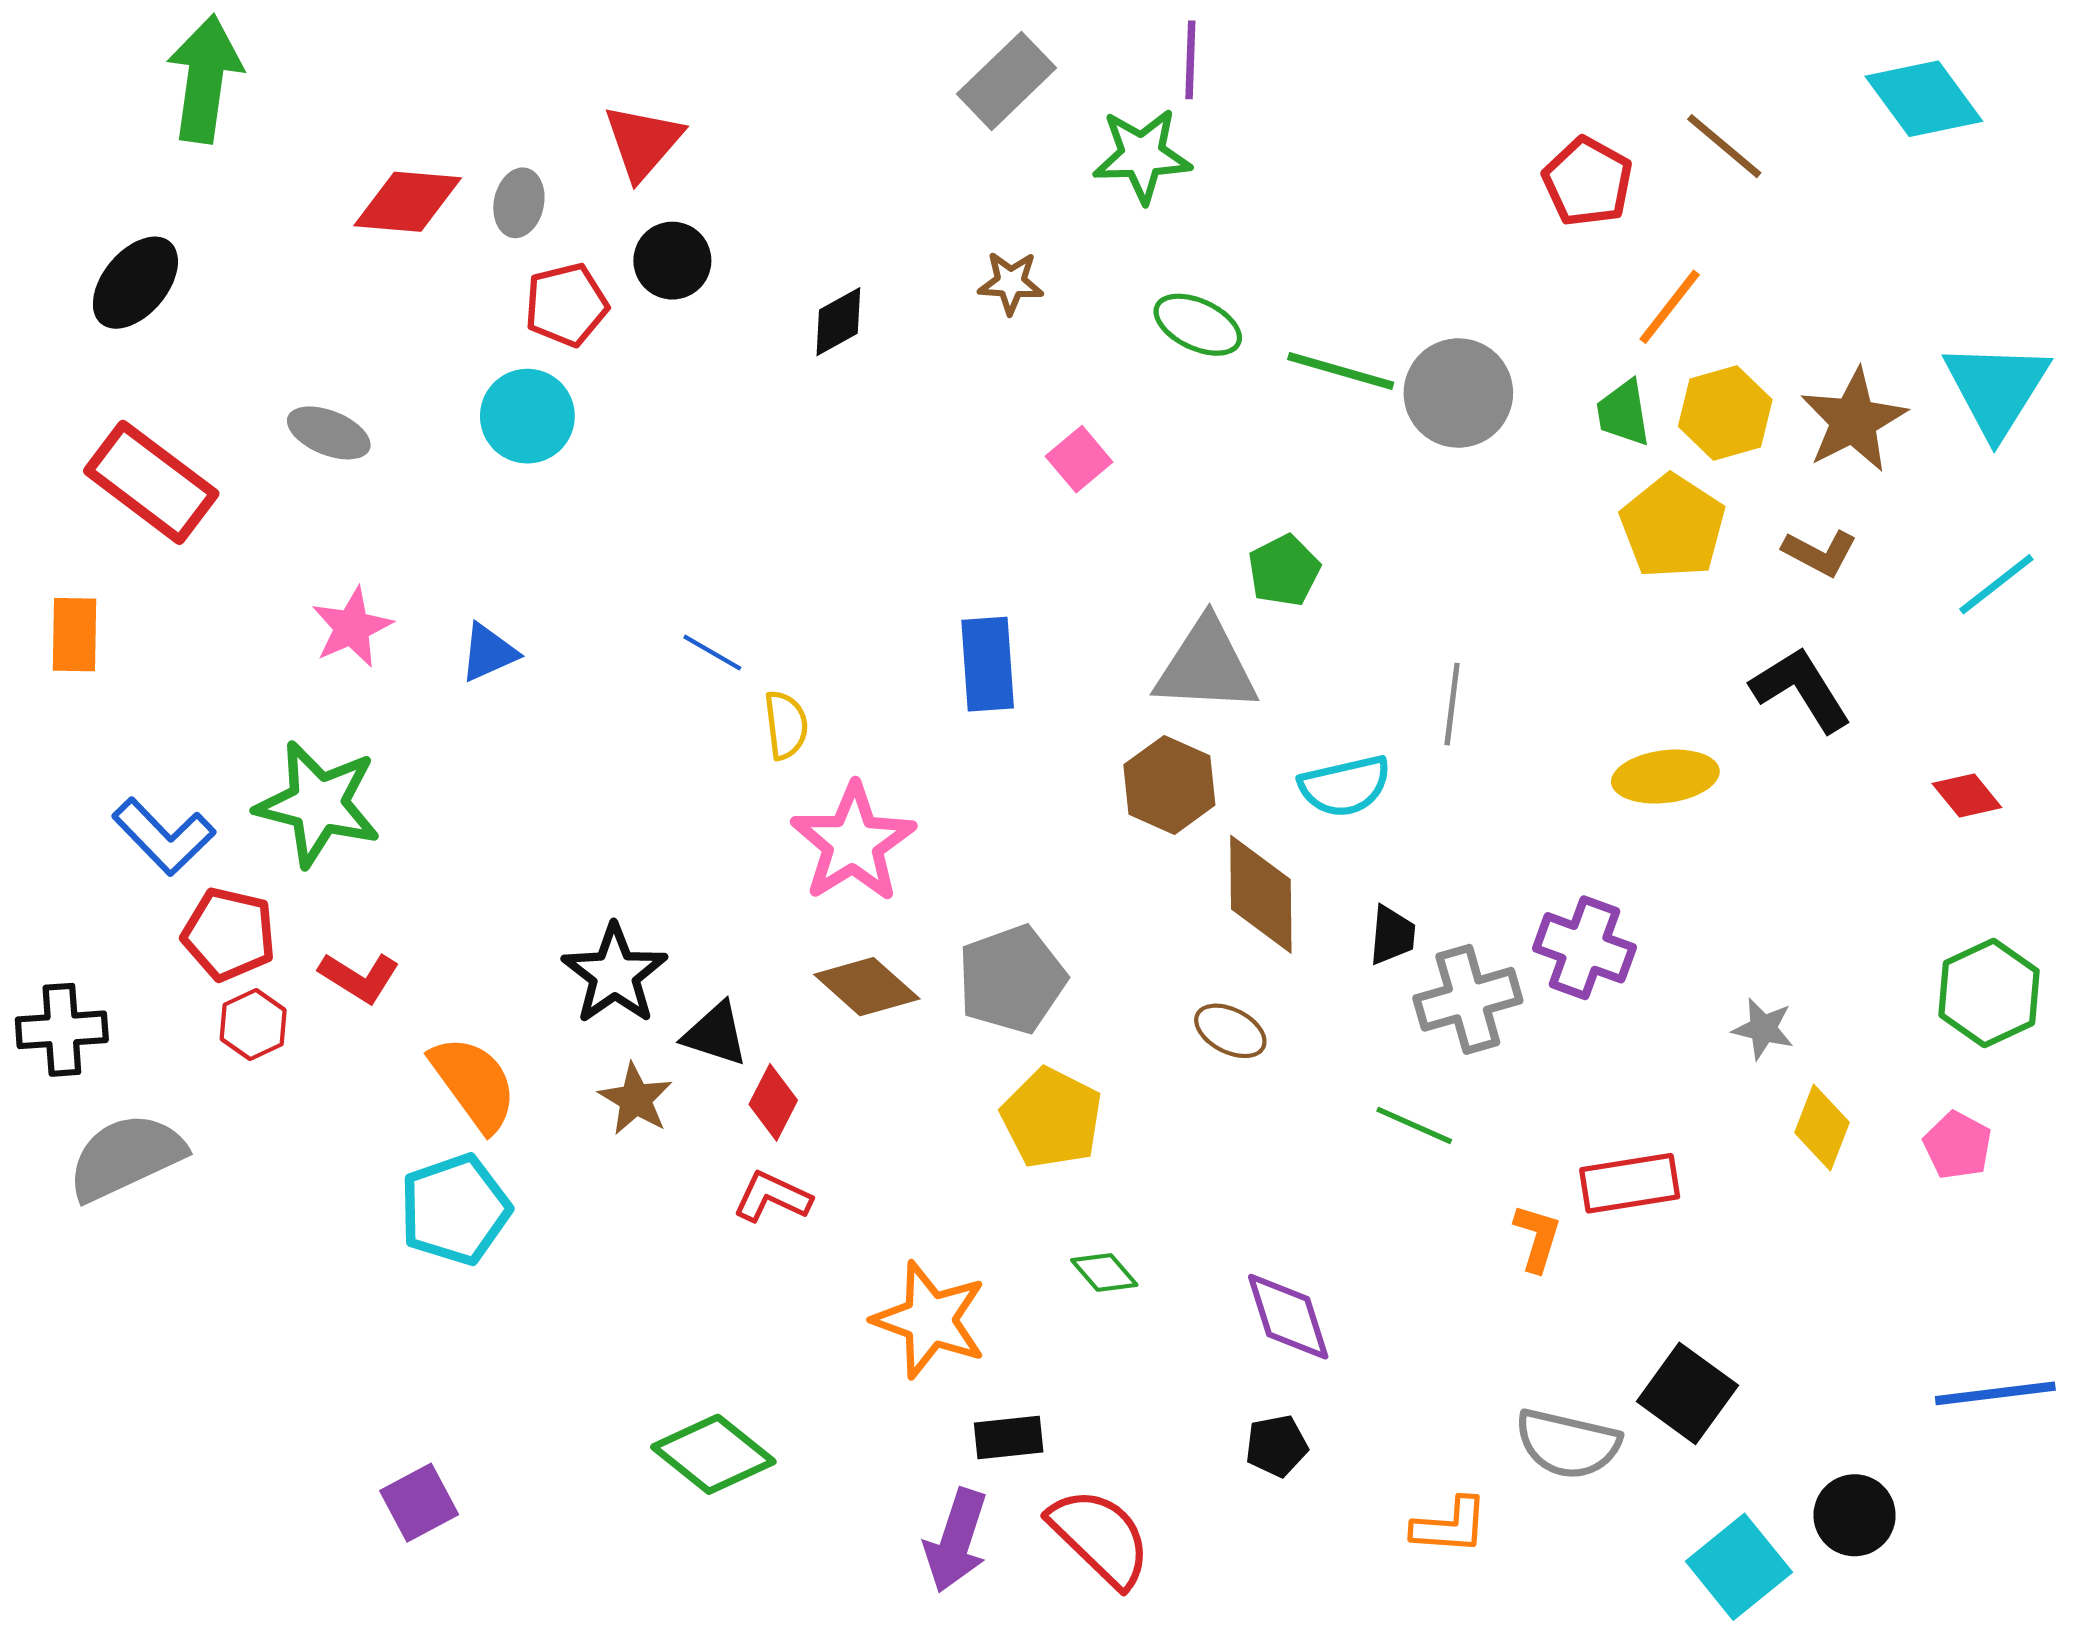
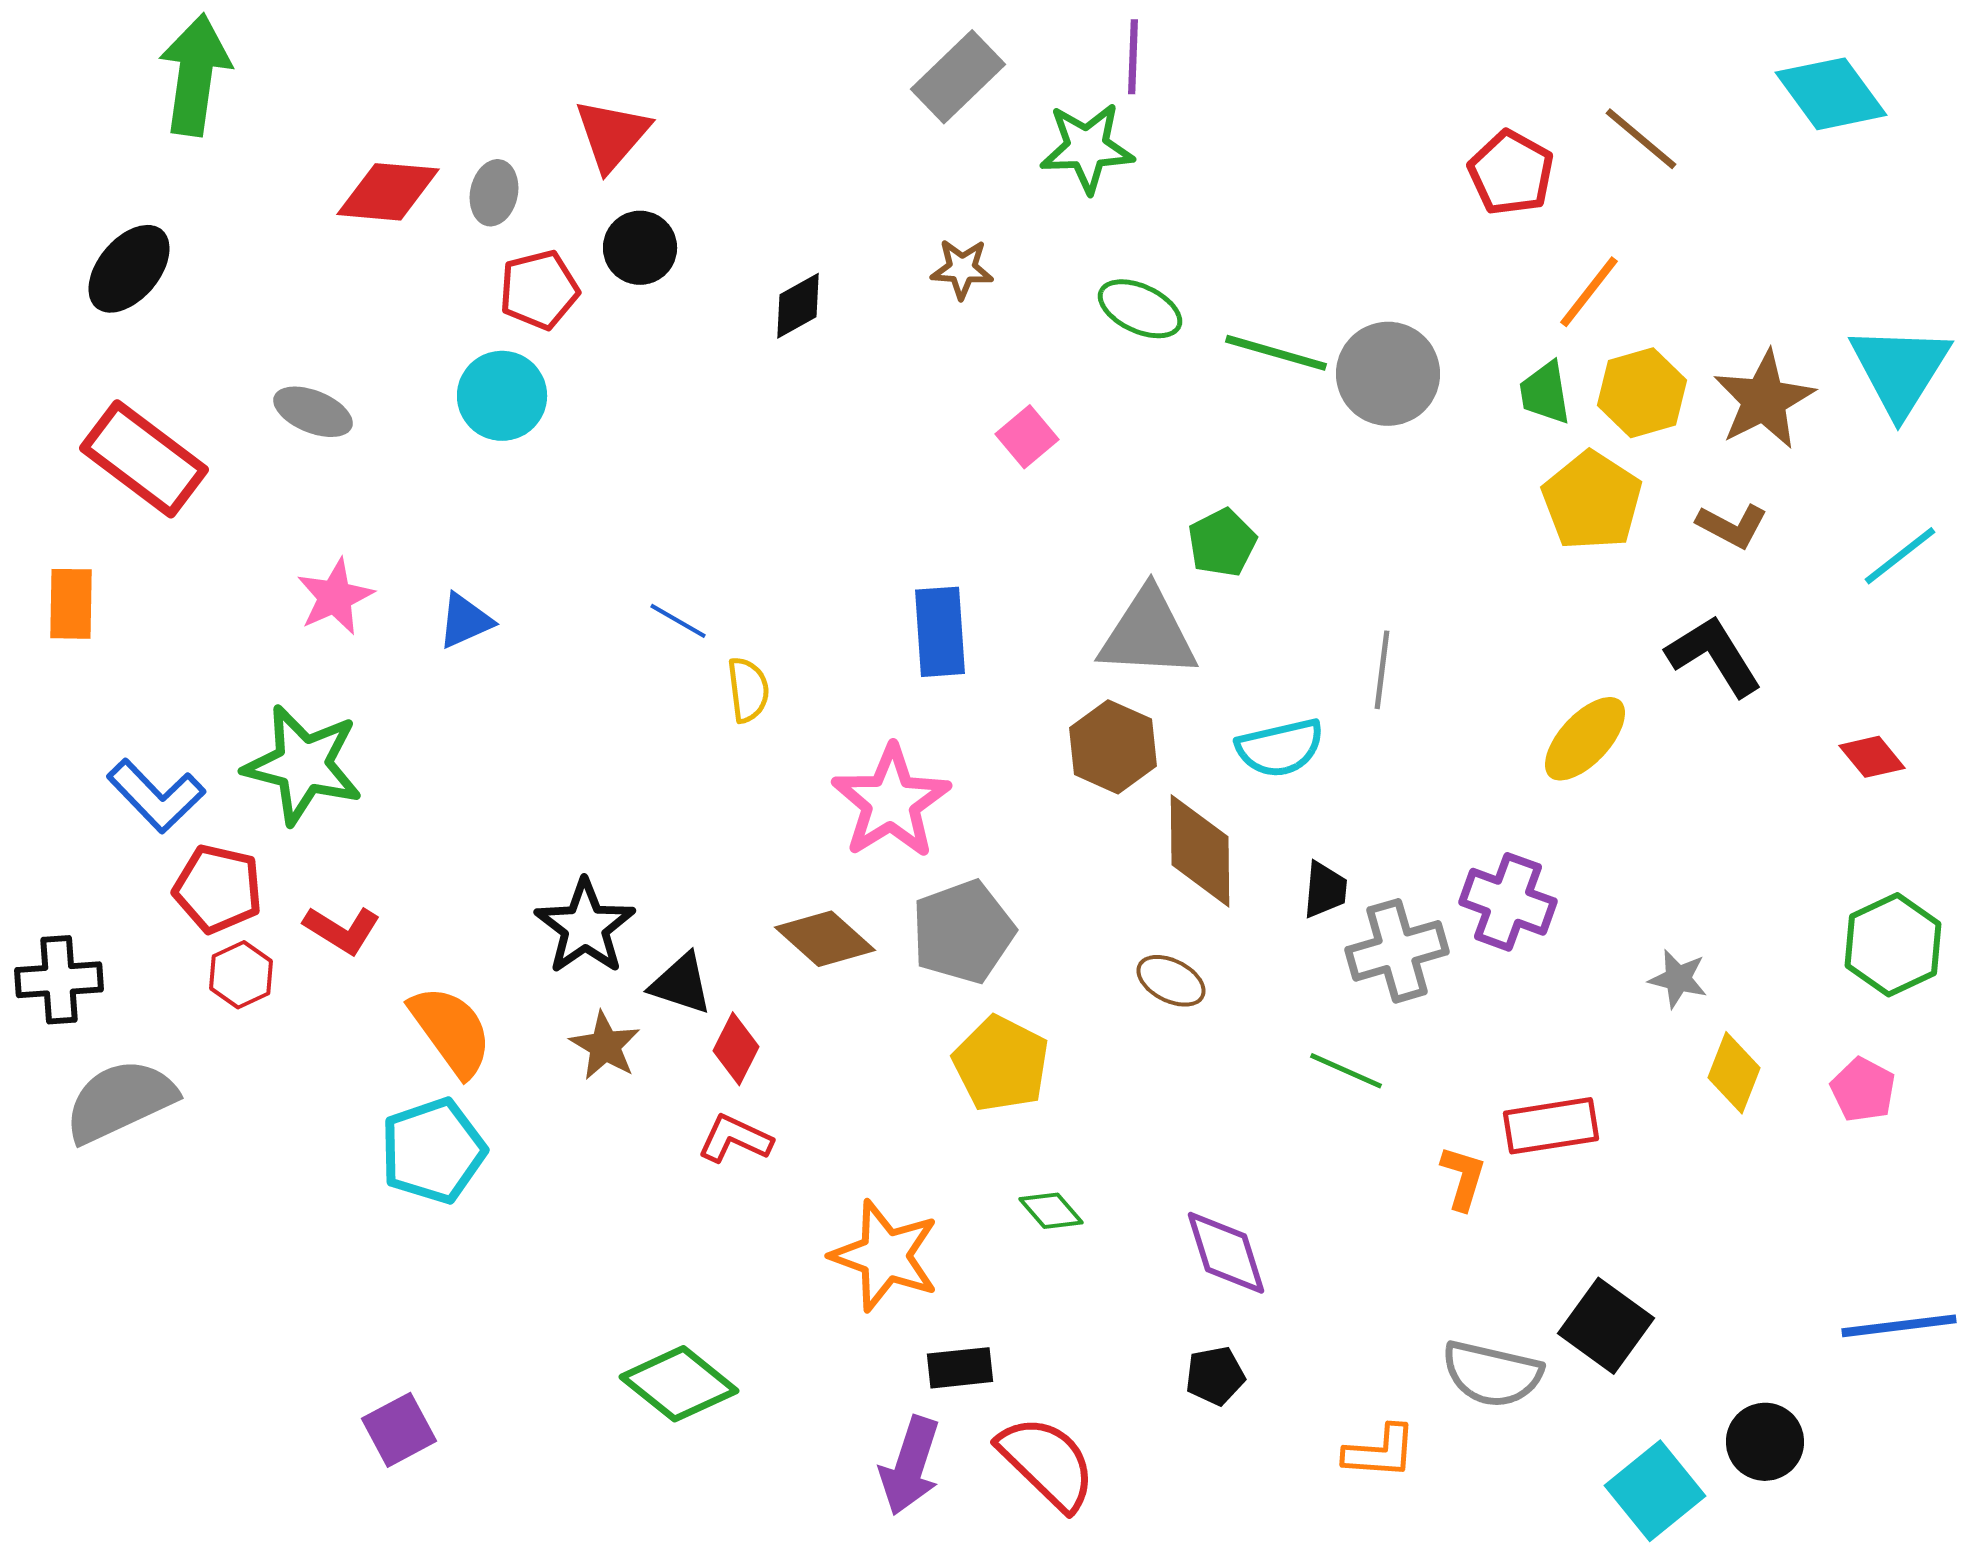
yellow ellipse: (1665, 777) -> (1585, 739), turned -40
pink star: (853, 843) -> (891, 802), moved

